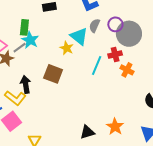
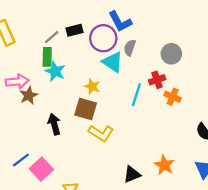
purple circle: (115, 24) -> (103, 38), moved, size x1.5
gray circle: (129, 34) -> (171, 54), size x0.7
gray line: (20, 48) -> (52, 37), moved
yellow star: (67, 48) -> (92, 87), moved
yellow L-shape: (15, 98) -> (101, 133), moved

